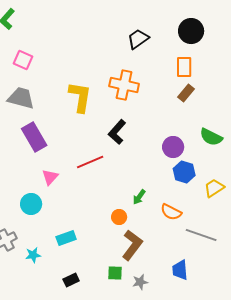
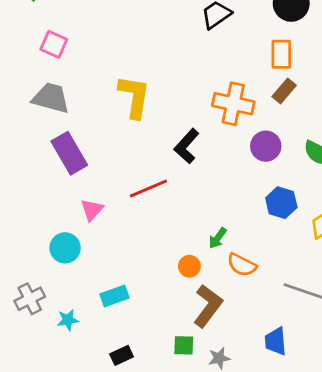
orange cross: (124, 85) -> (233, 104), moved
purple circle: (173, 147) -> (266, 146), moved
orange semicircle: (171, 212) -> (242, 265), moved

